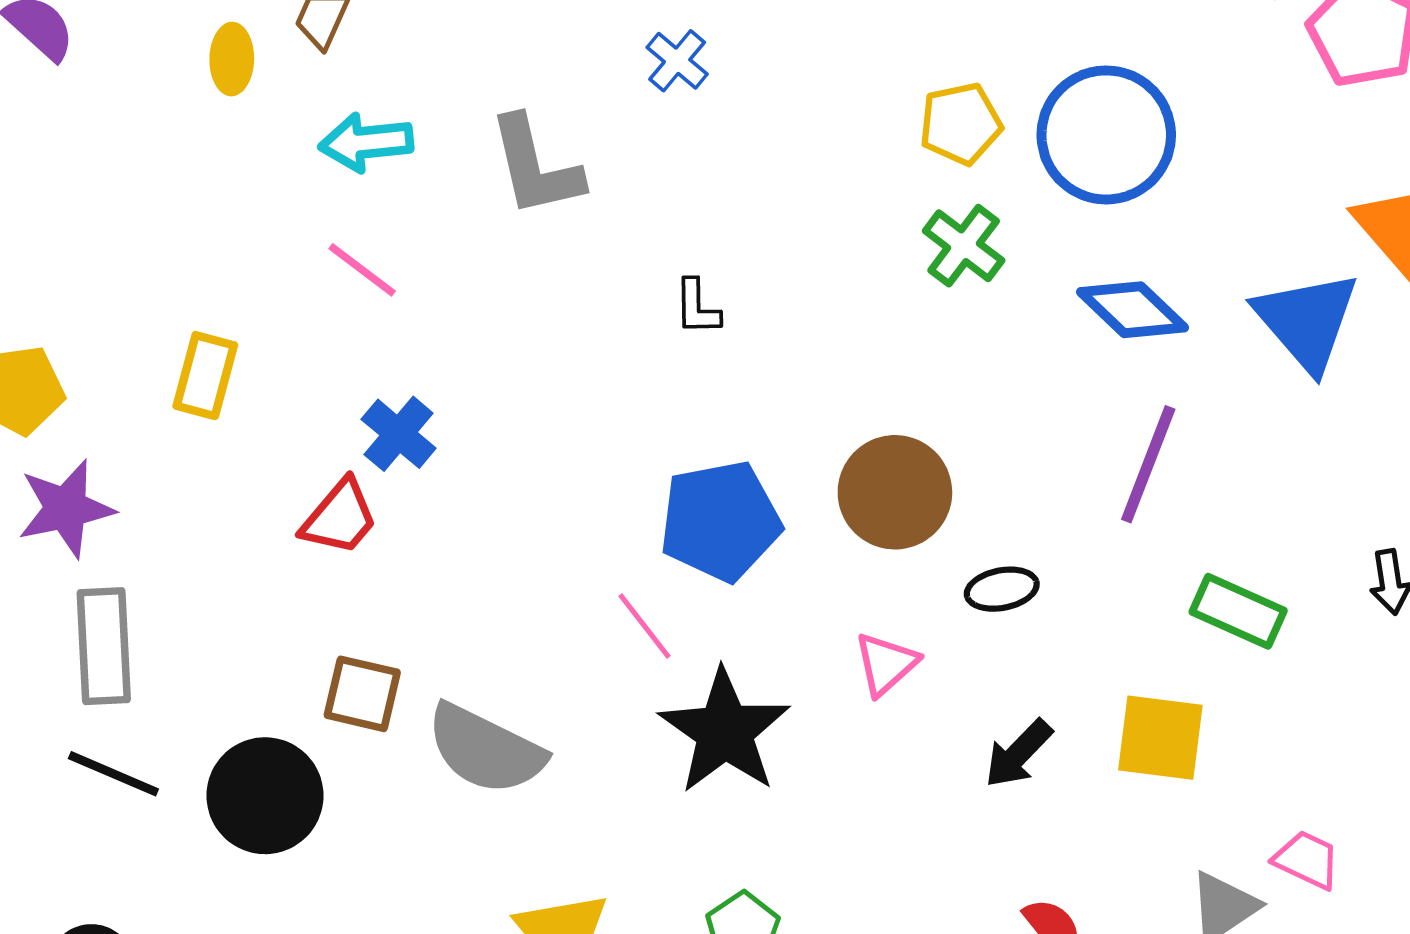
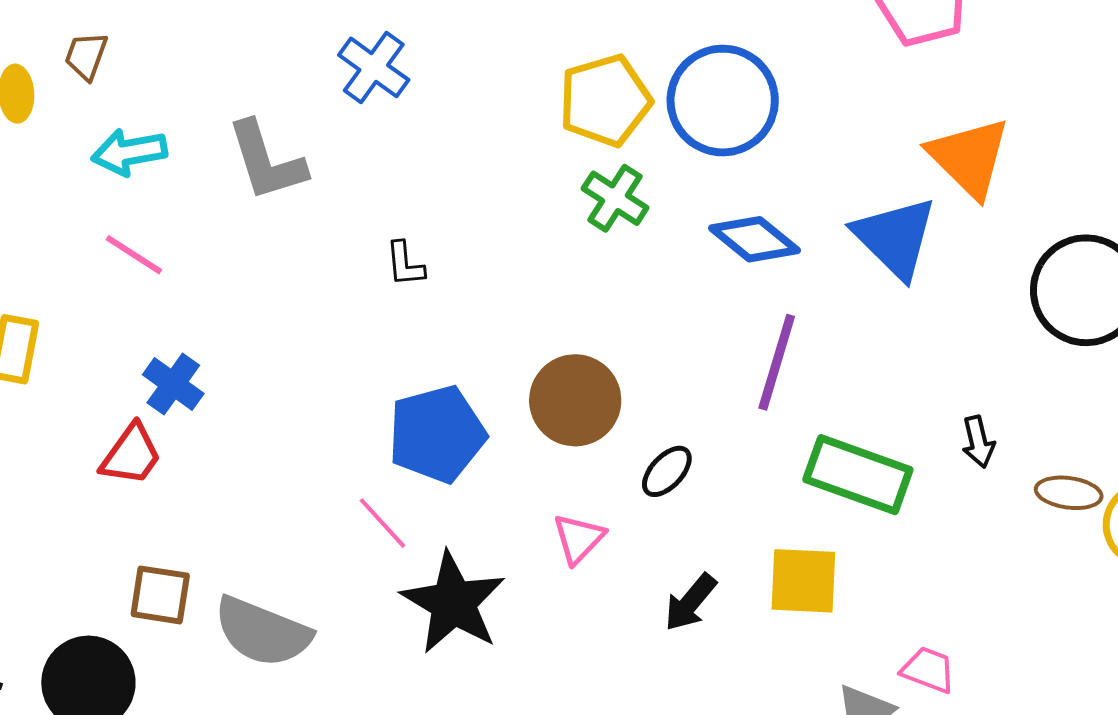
blue cross: (677, 61) -> (374, 67), size x1.4
yellow pentagon: (961, 124) -> (605, 101), size x1.4
black ellipse: (1002, 589) -> (667, 471), turned -32
green rectangle: (1238, 611) -> (858, 475), size x1.4

